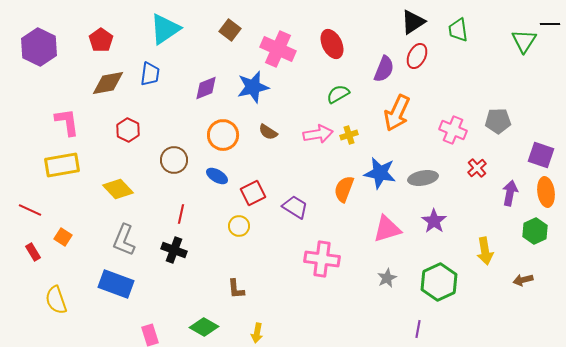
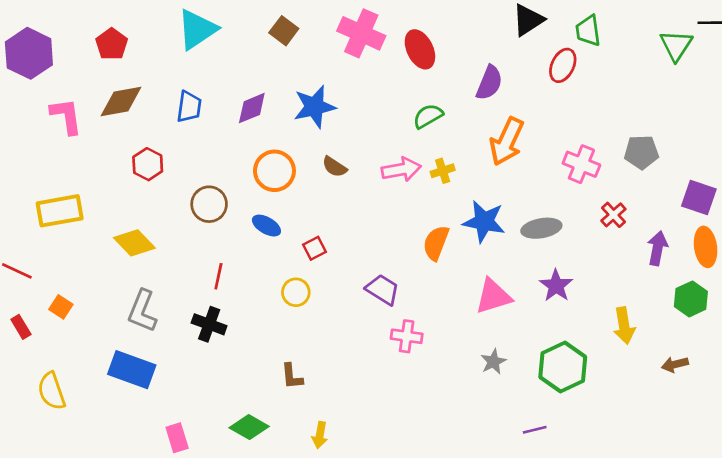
pink cross: (278, 49) -> (361, 33), moved
red ellipse: (417, 56) -> (563, 65), moved
blue trapezoid: (150, 74) -> (189, 107), moved
pink L-shape: (67, 122) -> (66, 116), moved
red square: (253, 193) -> (315, 248), size x0.7
purple trapezoid: (295, 207) -> (383, 290), moved
pink cross: (322, 259) -> (407, 336), size x0.7
purple line: (418, 329) -> (535, 430), turned 66

